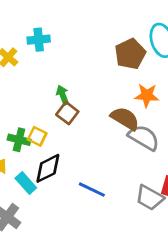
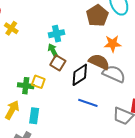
cyan cross: (39, 40) -> (57, 34), moved
black diamond: (48, 168) -> (80, 75), moved
cyan rectangle: (26, 183) -> (34, 116), turned 56
blue line: (92, 190) -> (88, 103), moved

